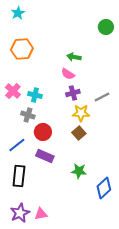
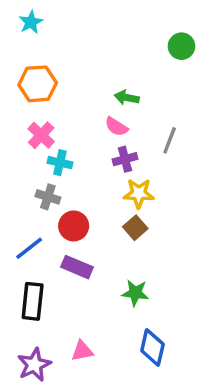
pink cross: (13, 91) -> (41, 135), moved
gray line: (102, 97) -> (170, 140), moved, turned -42
blue diamond: (104, 188) -> (152, 348), moved, turned -35
pink triangle: (41, 214) -> (82, 351), moved

